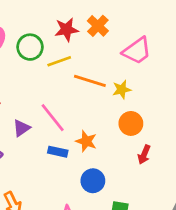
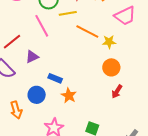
pink line: (53, 118) -> (42, 26), moved
orange star: (86, 141) -> (69, 96), moved
blue circle: (93, 181) -> (37, 95), moved

